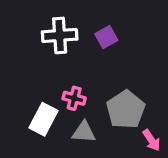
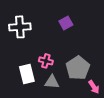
white cross: (60, 35) -> (20, 27), moved
white rectangle: (43, 119) -> (27, 74), turned -42

